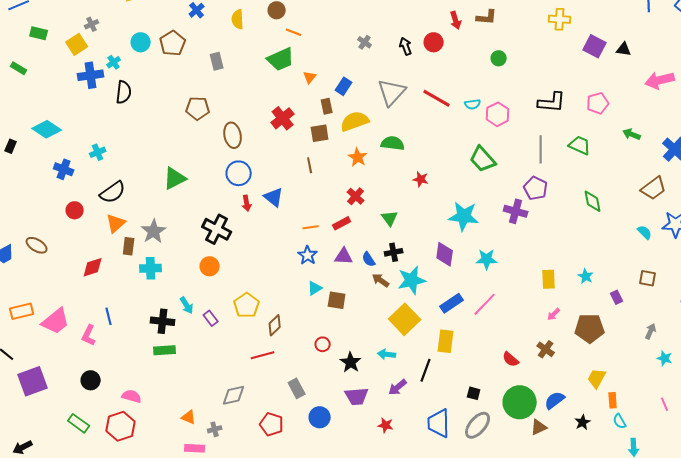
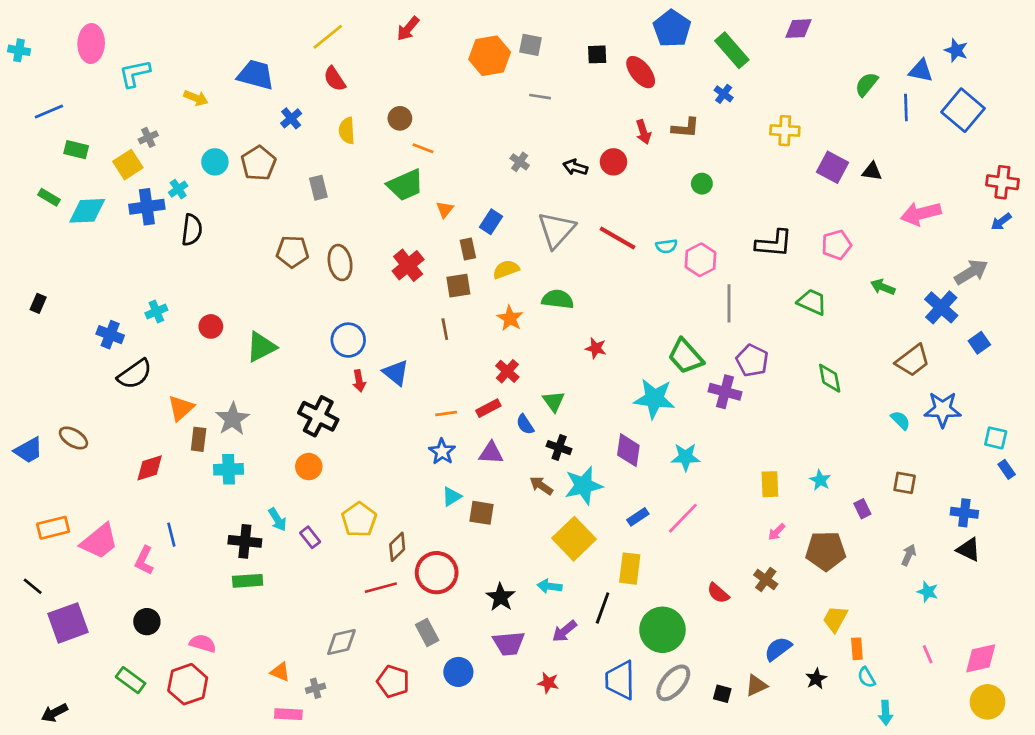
black arrow: (406, 46) -> (575, 167), turned -54
yellow semicircle: (355, 121) -> (506, 269), size x0.7
cyan diamond: (47, 129) -> (87, 211), moved, turned -36
brown ellipse: (233, 135) -> (340, 263), moved
gray line: (541, 149) -> (729, 303), moved
green trapezoid: (483, 159) -> (686, 356), moved
black semicircle: (113, 192) -> (135, 374), moved
red circle: (75, 210) -> (211, 326), moved
black cross: (394, 252) -> (559, 448), turned 30
blue semicircle: (369, 259) -> (525, 424), moved
blue rectangle: (452, 303) -> (638, 517), size x0.7
red circle: (323, 344) -> (437, 573), moved, size x2.0
black square: (474, 393) -> (722, 694), moved
green circle: (520, 402) -> (662, 630), moved

